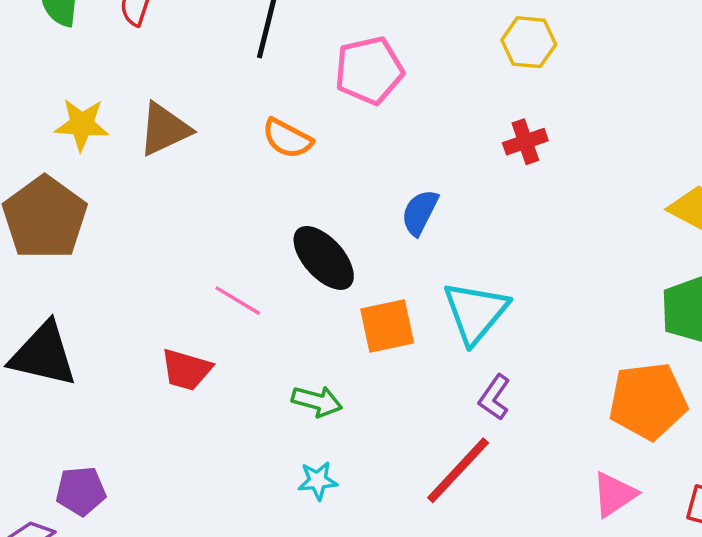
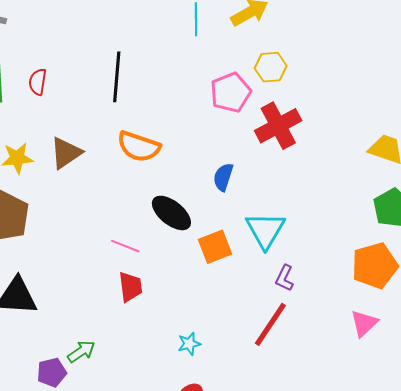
pink pentagon: (369, 70) -> (231, 92), moved
orange semicircle: (287, 138) -> (139, 147), size x1.4
red cross: (525, 142) -> (278, 126), size x1.8
red trapezoid: (186, 370) -> (130, 287), moved, turned -104
green arrow: (317, 401) -> (81, 352), moved, turned -40

